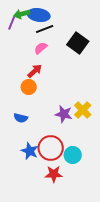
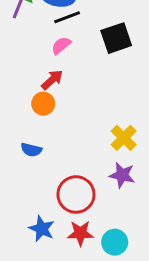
black square: (78, 43) -> (116, 38), turned 35
purple star: (64, 114) -> (122, 175), moved
blue star: (30, 151) -> (42, 229), moved
cyan circle: (73, 155) -> (115, 242), moved

